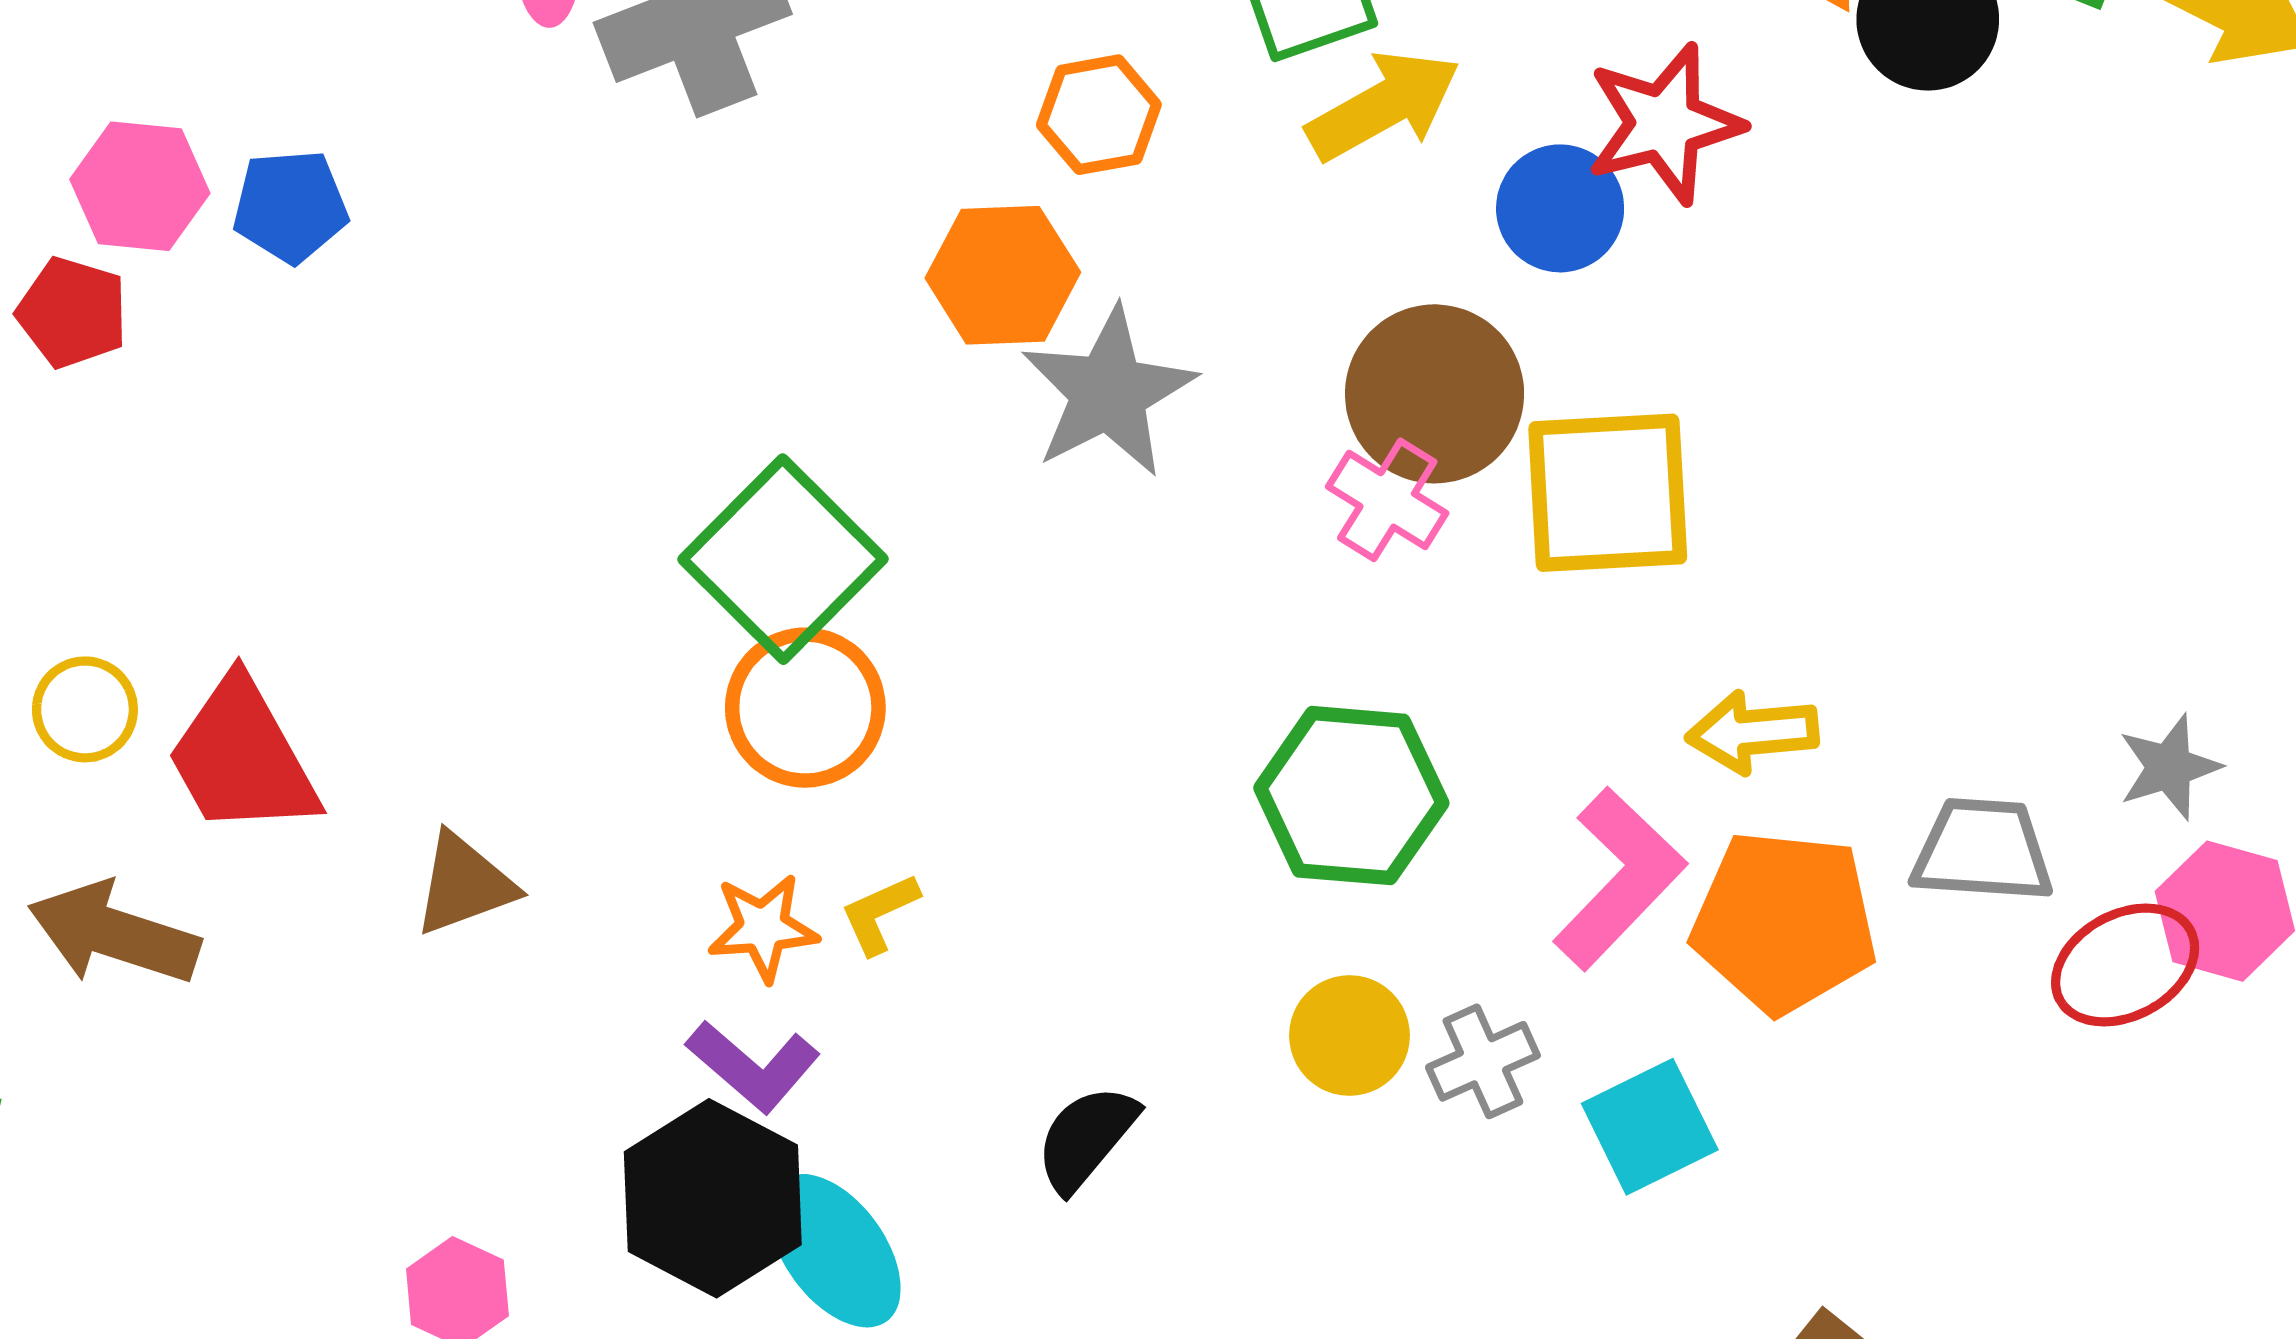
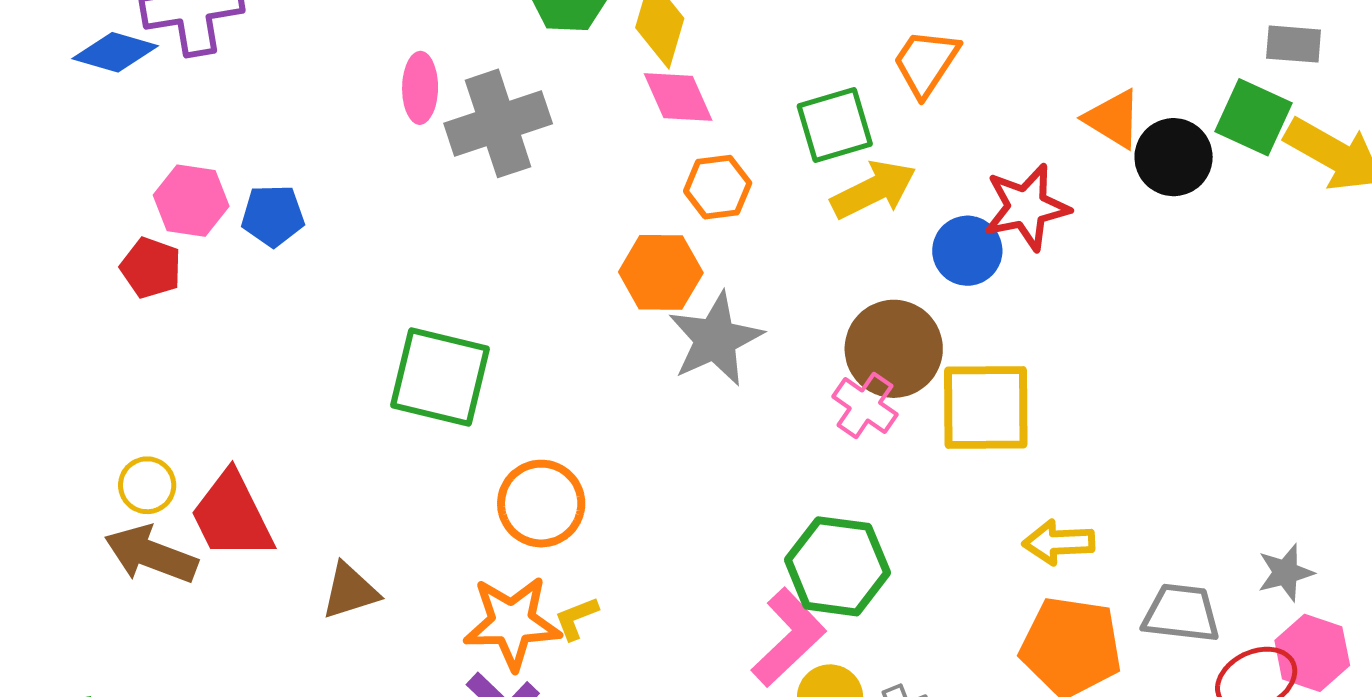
green square: (783, 559) -> (440, 377), moved, turned -34
pink L-shape: (1619, 879) -> (789, 637), moved
orange star: (763, 928) -> (512, 623), size x1.6
brown arrow: (114, 934) -> (151, 554), moved

